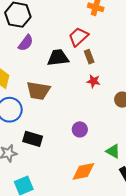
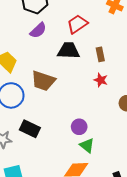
red trapezoid: (78, 37) -> (77, 24), moved
green triangle: (113, 151) -> (87, 145), moved

